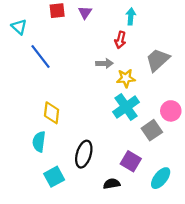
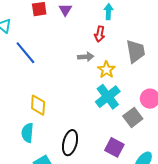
gray trapezoid: (158, 60) -> (135, 51), turned 125
yellow star: (126, 78) -> (106, 70), turned -30

